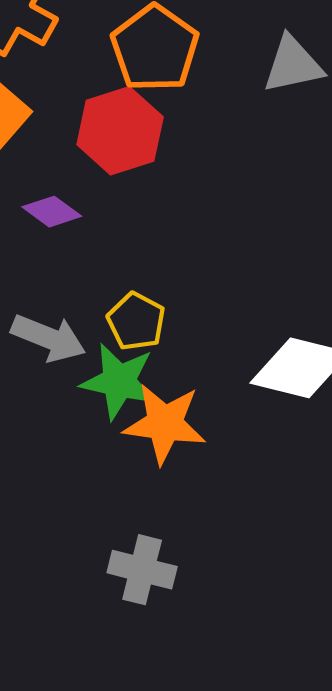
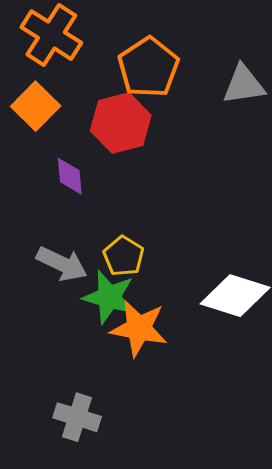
purple diamond: (52, 212) -> (70, 176), turned 45
gray cross: (142, 570) -> (77, 417), moved

